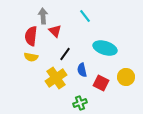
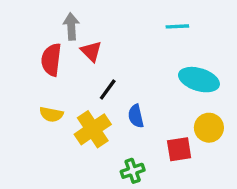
cyan line: (85, 16) -> (177, 26), moved, turned -56
cyan ellipse: (105, 48) -> (199, 80), moved
yellow semicircle: (31, 57) -> (51, 114), moved
red square: (101, 83) -> (179, 149), moved, turned -35

